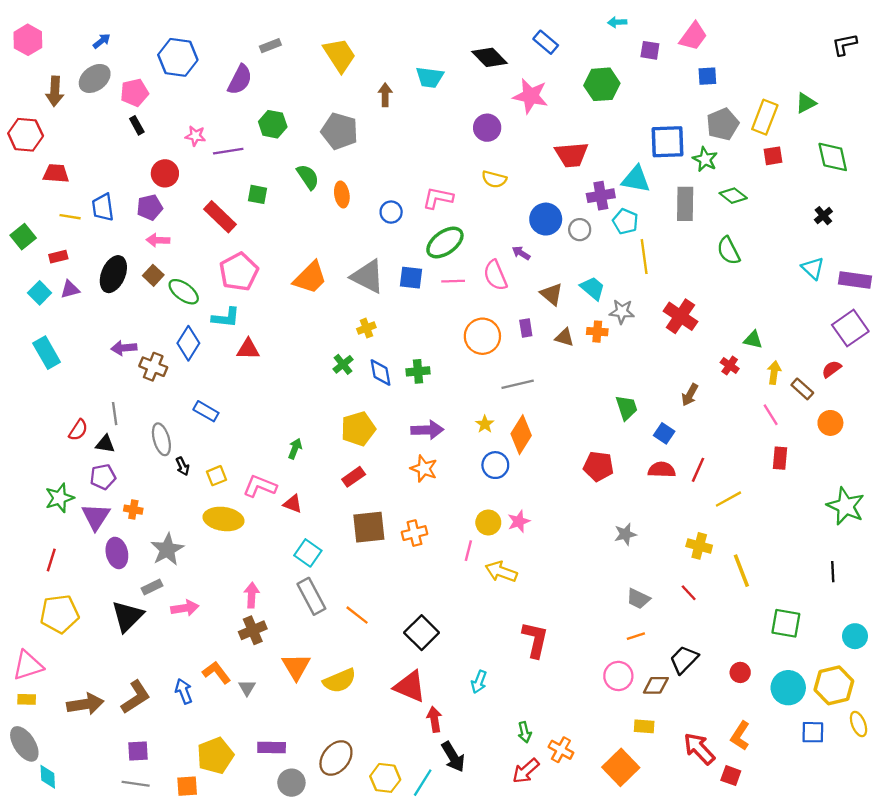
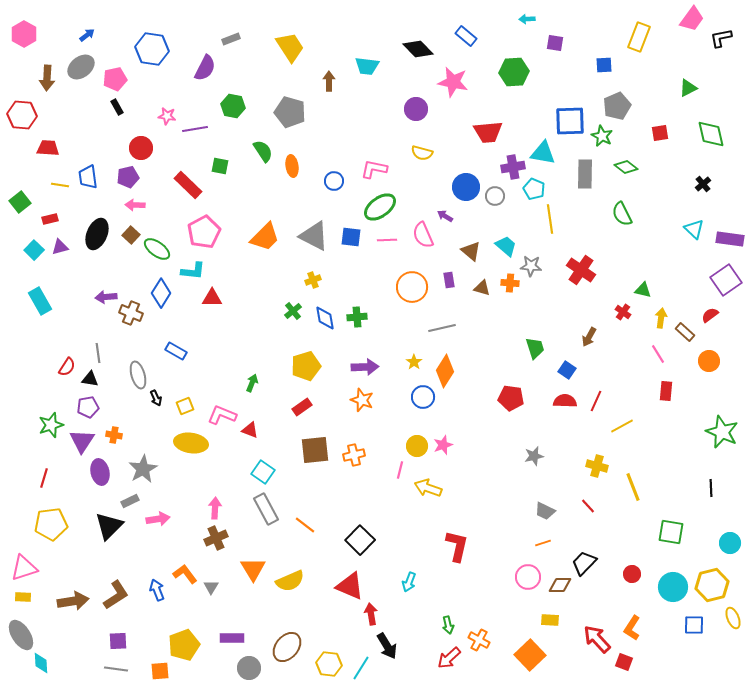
pink trapezoid: (693, 36) -> (692, 19), moved
yellow rectangle: (765, 117) -> (639, 37), moved

